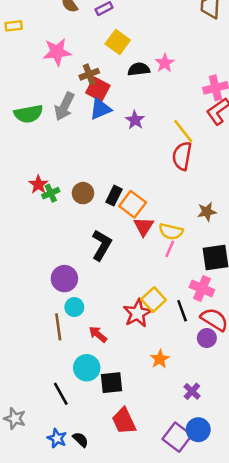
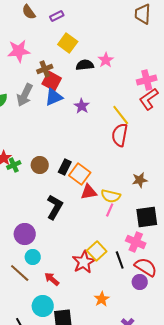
red triangle: (144, 227) -> (89, 192), turned 48
brown line: (58, 327) -> (20, 273), turned -40

